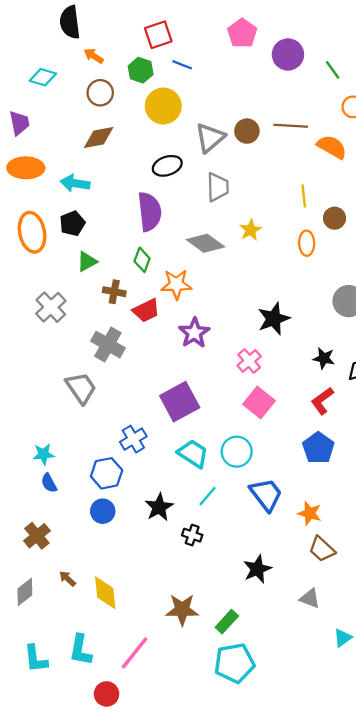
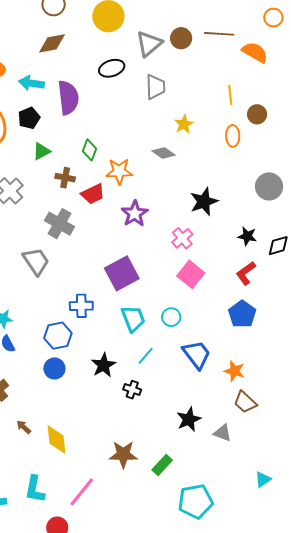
purple semicircle: (150, 212) -> (68, 98), moved
gray diamond: (206, 243) -> (163, 153), moved, size x0.7
blue cross: (133, 439) -> (81, 306), turned 30
cyan circle: (237, 452) -> (171, 317), size x0.7
cyan trapezoid: (193, 453) -> (133, 319), turned 36
gray triangle: (310, 598) -> (223, 433), moved
cyan pentagon: (234, 663) -> (196, 501), moved

